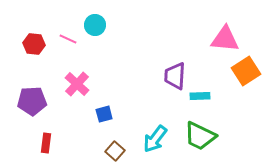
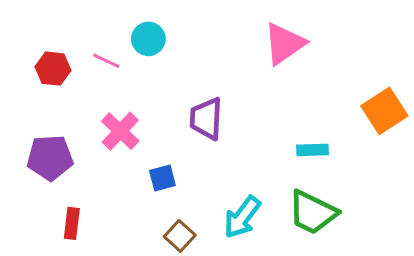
pink triangle: (225, 39) -> (284, 44), moved, turned -40
purple trapezoid: (175, 76) -> (206, 119), moved

